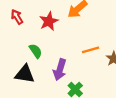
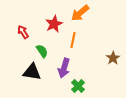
red arrow: (17, 17) -> (23, 32), moved
orange line: (91, 50) -> (73, 40), moved, turned -63

